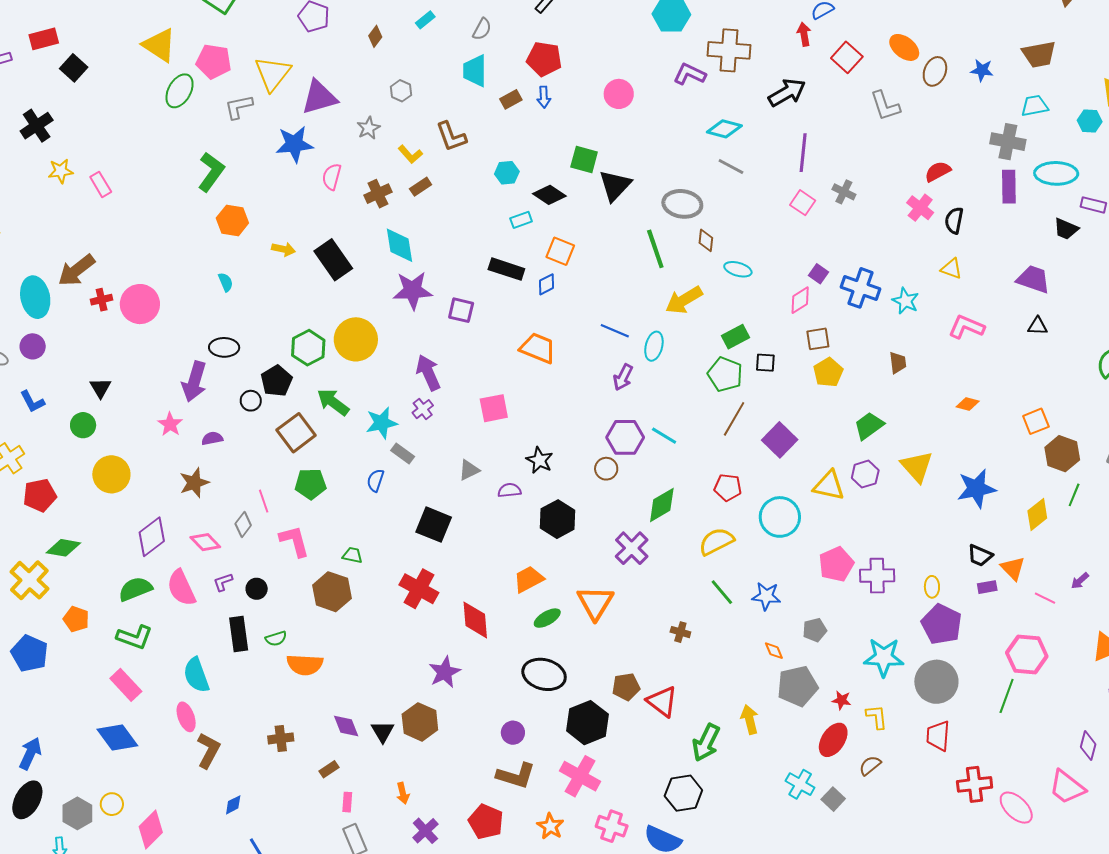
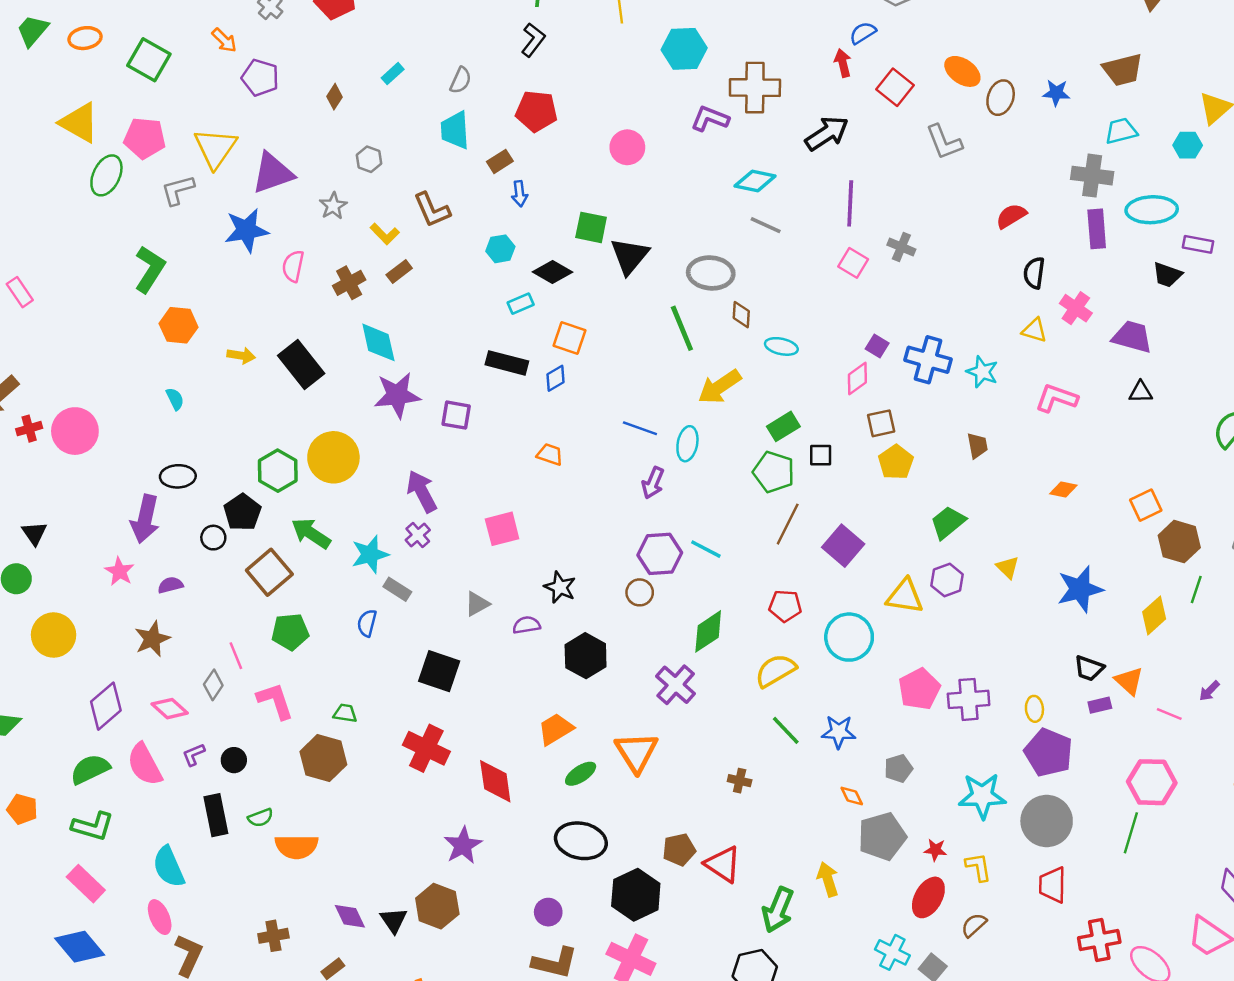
blue arrow: (544, 97) -> (520, 194), moved
pink cross: (920, 208) -> (1076, 308), moved
orange trapezoid: (538, 348) -> (550, 454), size x0.6
yellow triangle: (917, 467) -> (1008, 567), size x0.6

